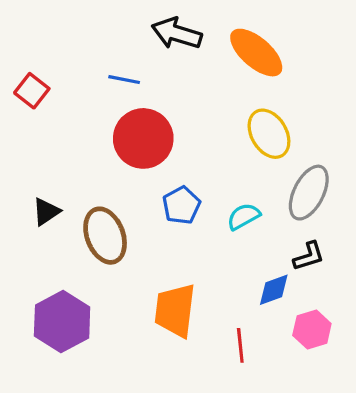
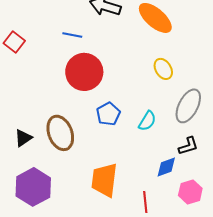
yellow ellipse: (269, 134) -> (163, 69), size x0.7
black triangle: (46, 212) -> (23, 138), moved
cyan semicircle: (244, 216) -> (147, 121), turned 150

